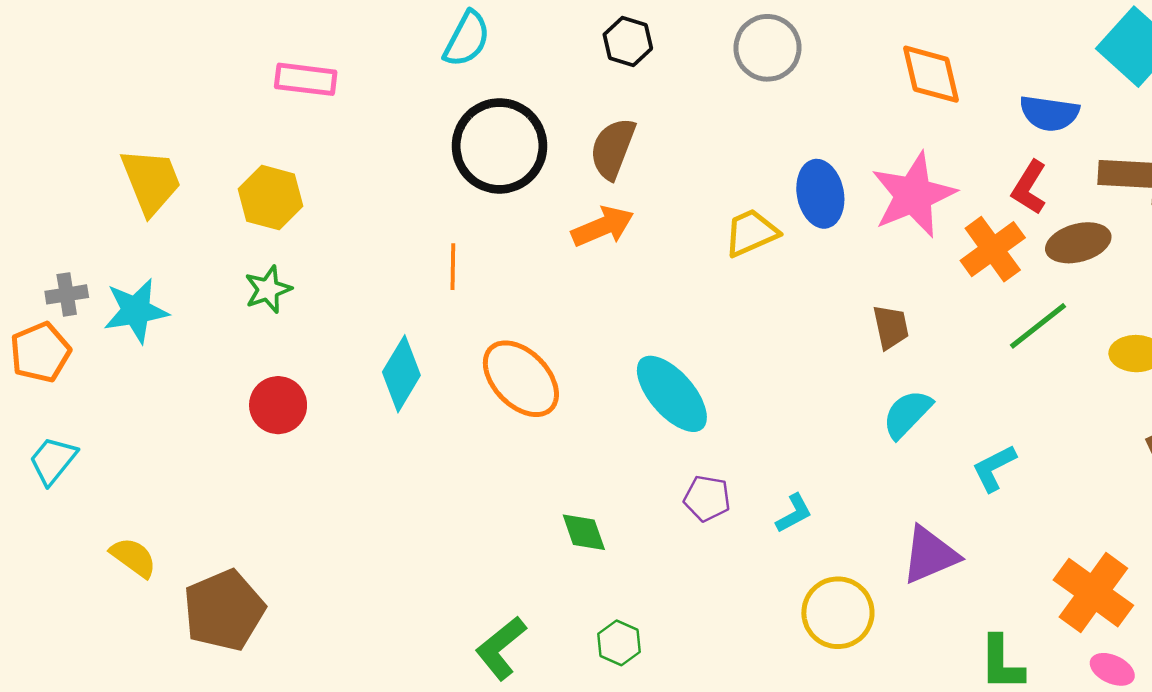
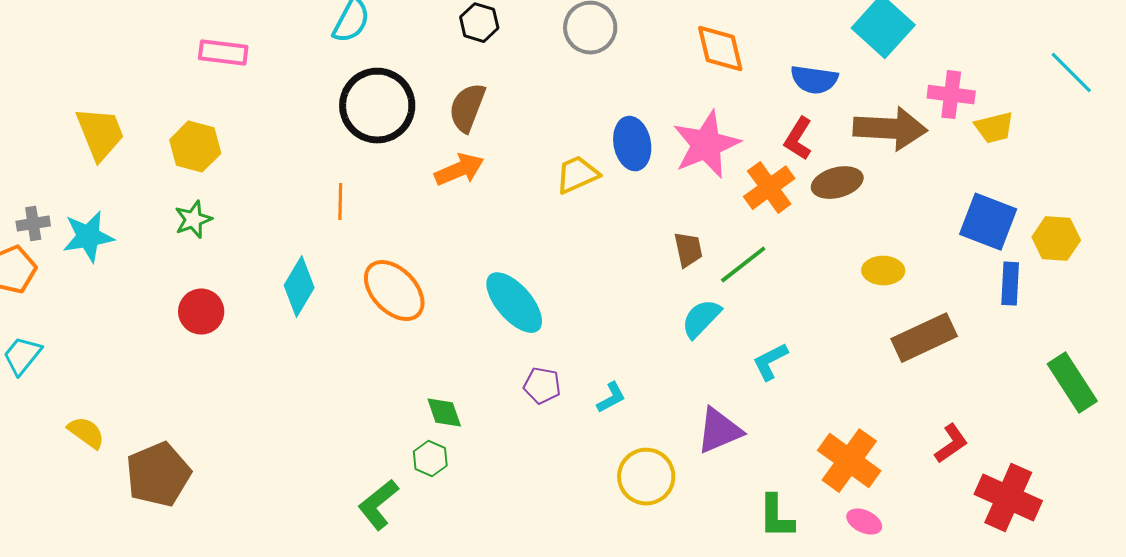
green line: (1038, 326) -> (743, 265), moved
green hexagon: (619, 643) -> (430, 459), moved

